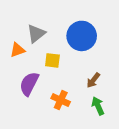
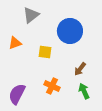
gray triangle: (36, 34) -> (31, 15), moved
purple semicircle: (29, 84) -> (17, 94), moved

